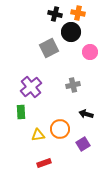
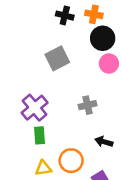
black circle: (71, 32) -> (103, 38), moved
green rectangle: (21, 112) -> (40, 135), moved

